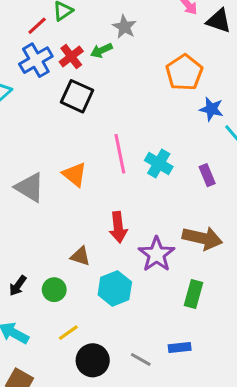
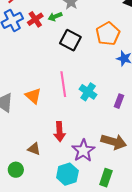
black square: (77, 96) -> (70, 40), moved
purple rectangle: (207, 175) -> (119, 101), turned 40
cyan hexagon: (115, 288) -> (67, 174), moved

